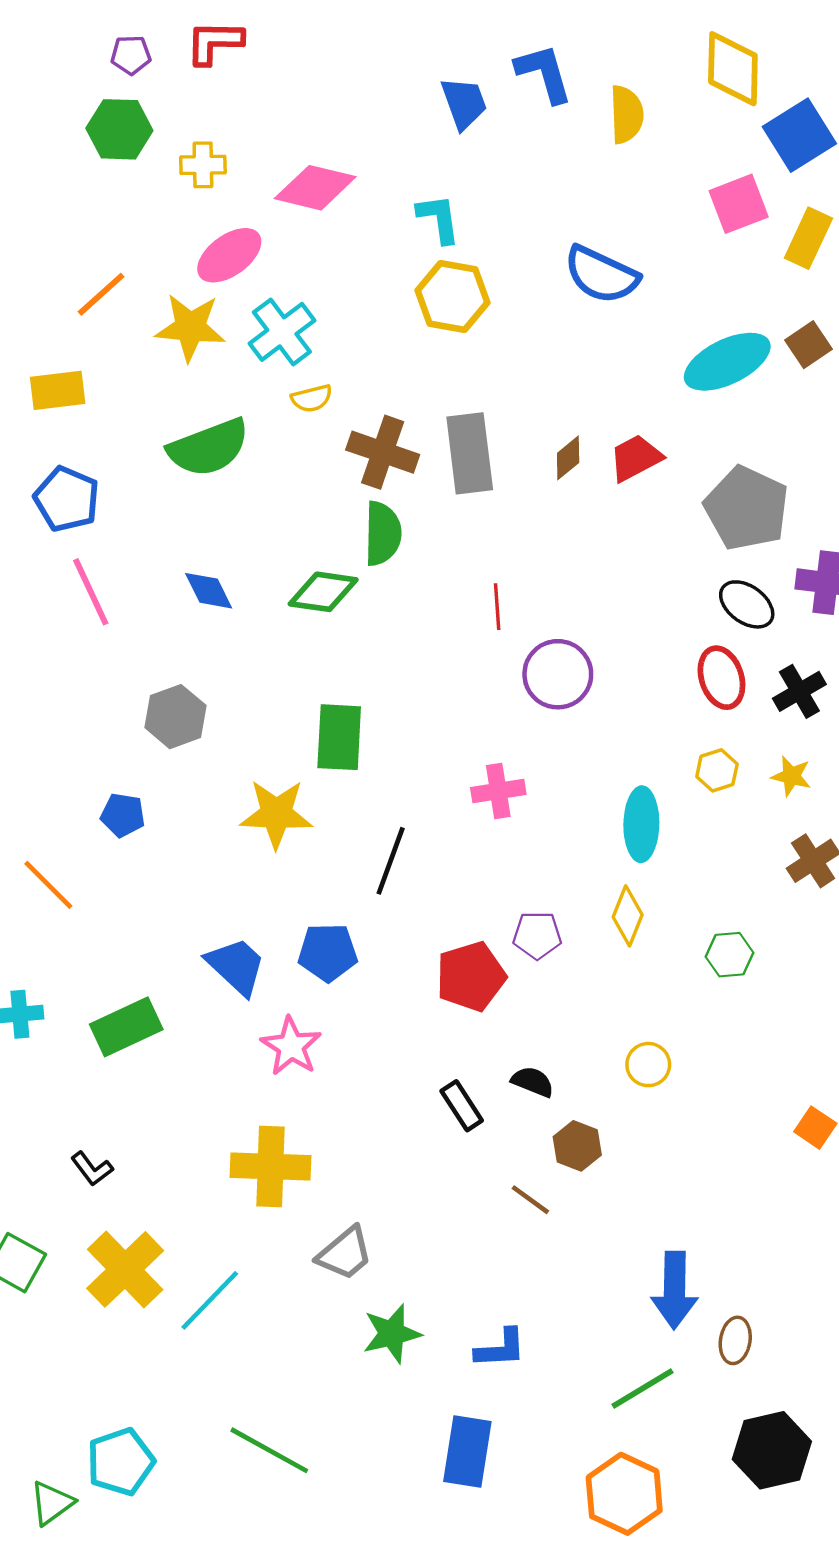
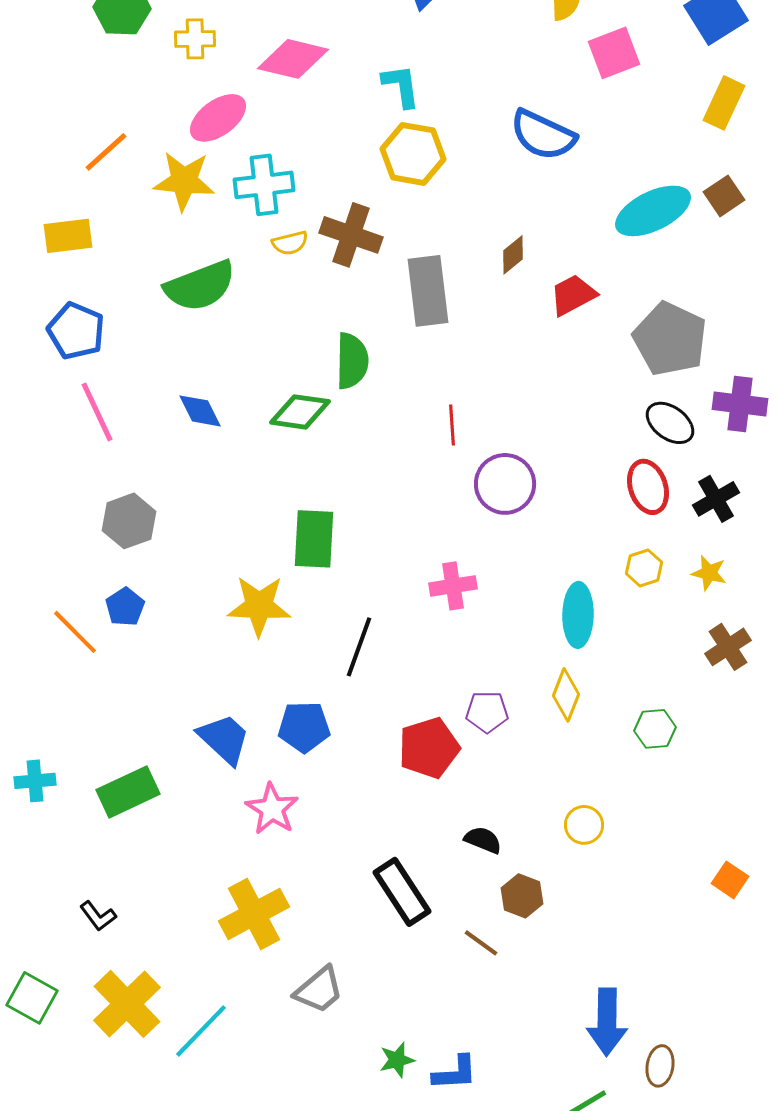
pink square: (739, 204) -> (614, 53), moved
cyan cross: (282, 332) -> (264, 185), turned 30
brown cross: (383, 452) -> (351, 235), moved
brown diamond: (568, 458) -> (513, 255), moved
gray hexagon: (175, 717) -> (129, 521), moved
blue pentagon: (123, 815) -> (125, 607), turned 30
orange line: (48, 885) -> (75, 632), moved
black rectangle: (462, 1106) -> (402, 892), moved, size x1.5
yellow cross: (270, 1166) -> (254, 914), turned -30
green star: (392, 1334) -> (397, 1060), moved, size x0.7

